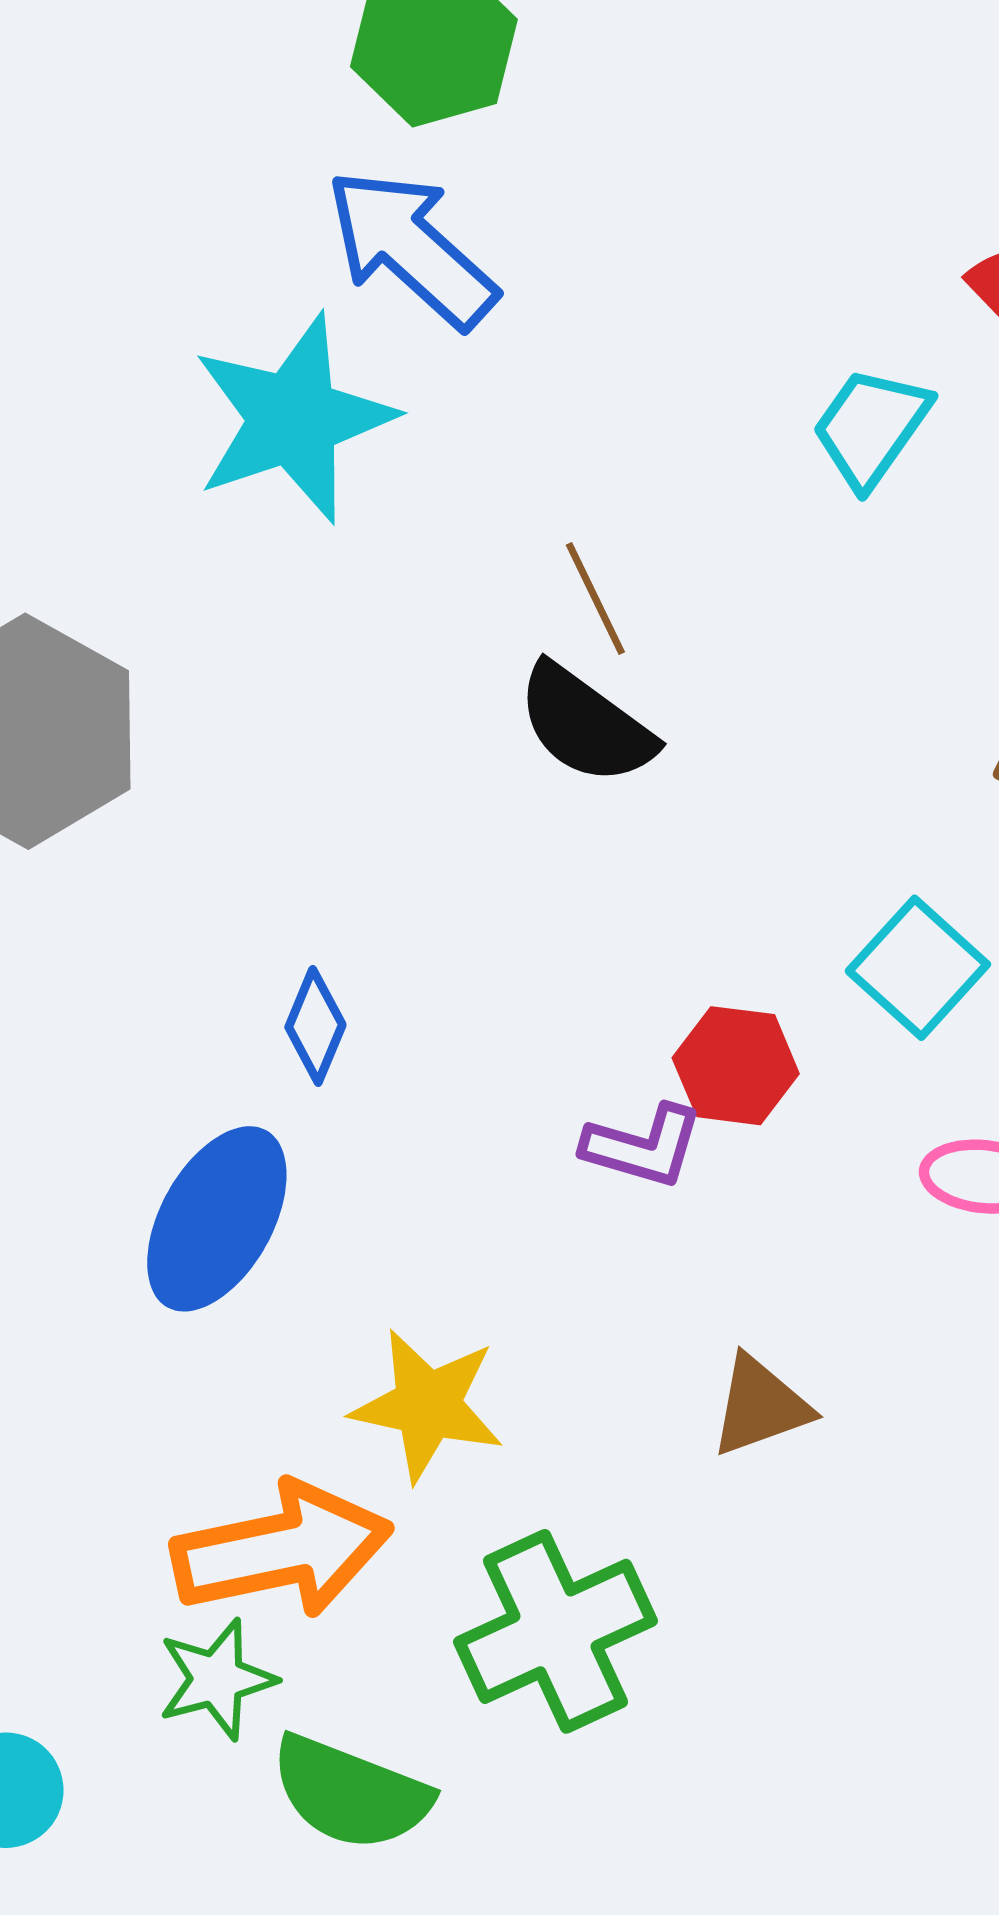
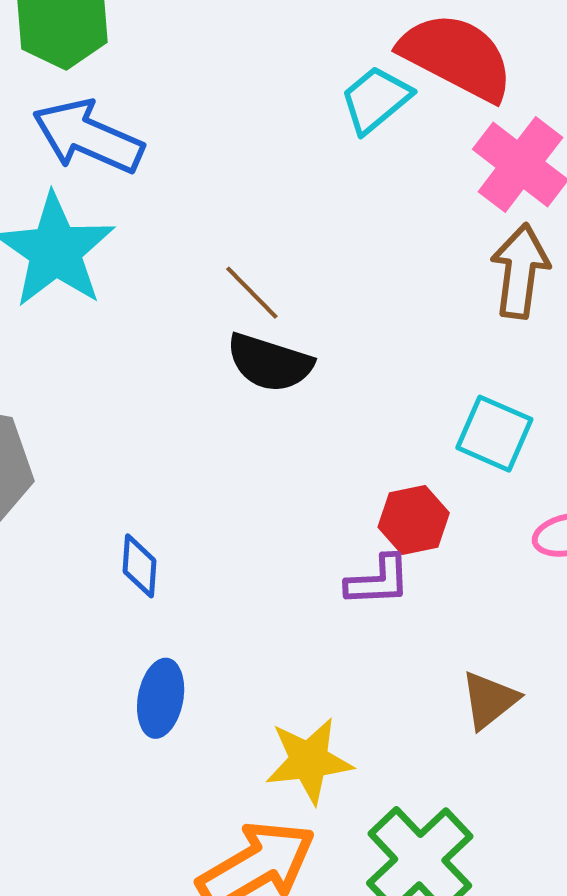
cyan trapezoid: (871, 427) -> (376, 100), moved, turned 34
blue diamond: (315, 1026) -> (139, 566), moved
blue ellipse: (217, 1219) -> (161, 698), size x0.7

